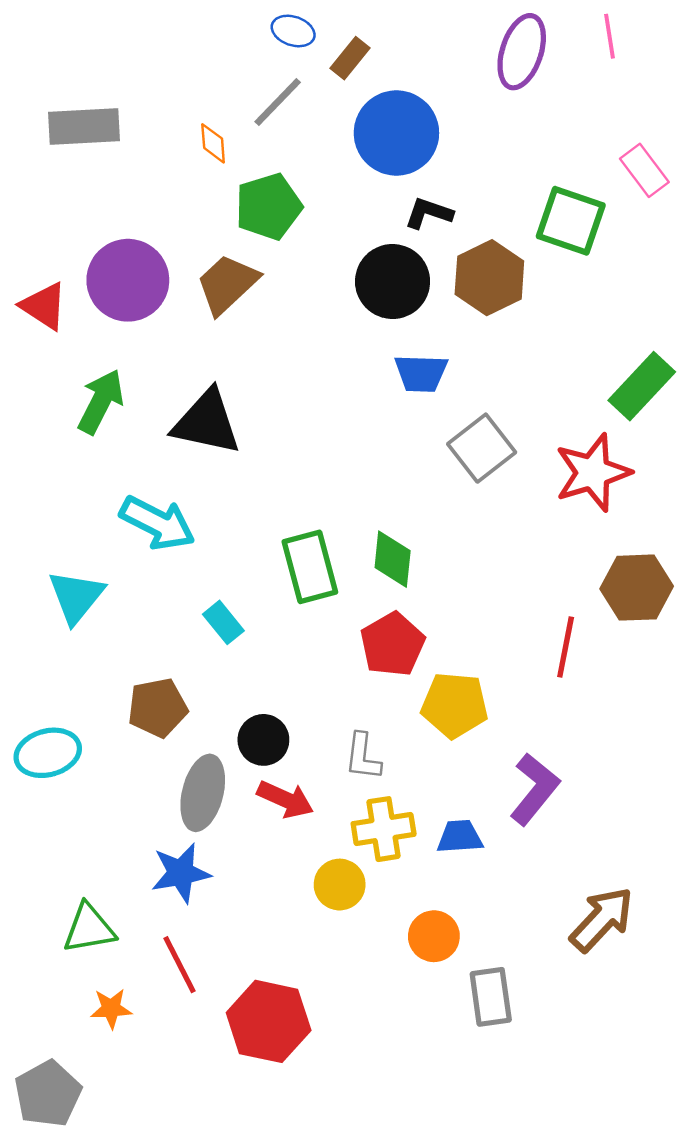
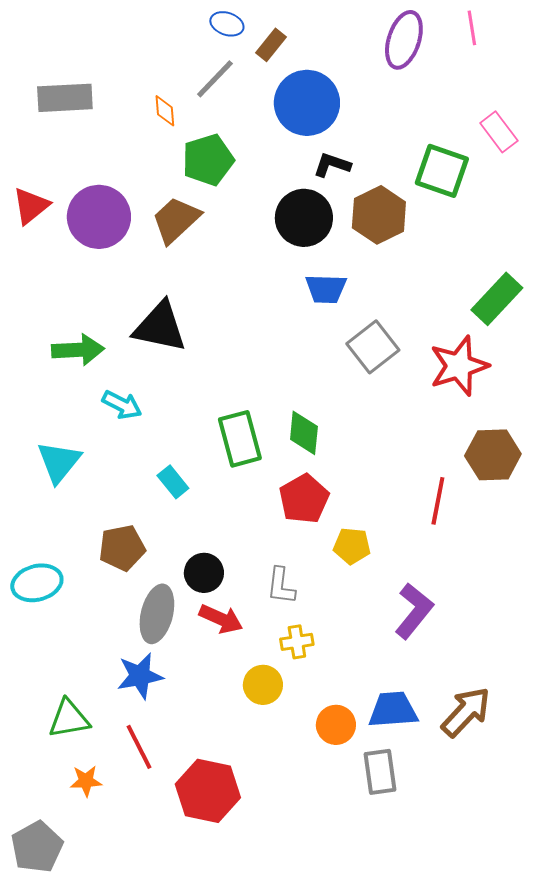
red triangle: (44, 306) -> (31, 206), moved, turned 48
green arrow: (101, 402) -> (78, 350), moved, turned 60
cyan arrow: (158, 523) -> (122, 405), size x0.7
yellow pentagon: (455, 705) -> (352, 546), size x0.7
yellow cross: (384, 829) -> (297, 642), size x0.7
blue trapezoid: (460, 837) -> (393, 710), moved, size x1.4

